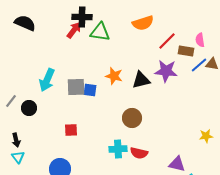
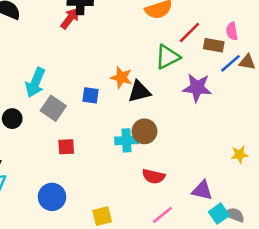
green triangle: (100, 32) -> (168, 57), moved, turned -35
purple star: (166, 71) -> (197, 88), moved
black triangle: (141, 80) -> (139, 92), moved
gray square: (76, 87) -> (53, 108), moved, turned 36
cyan cross: (118, 149) -> (126, 140), moved

